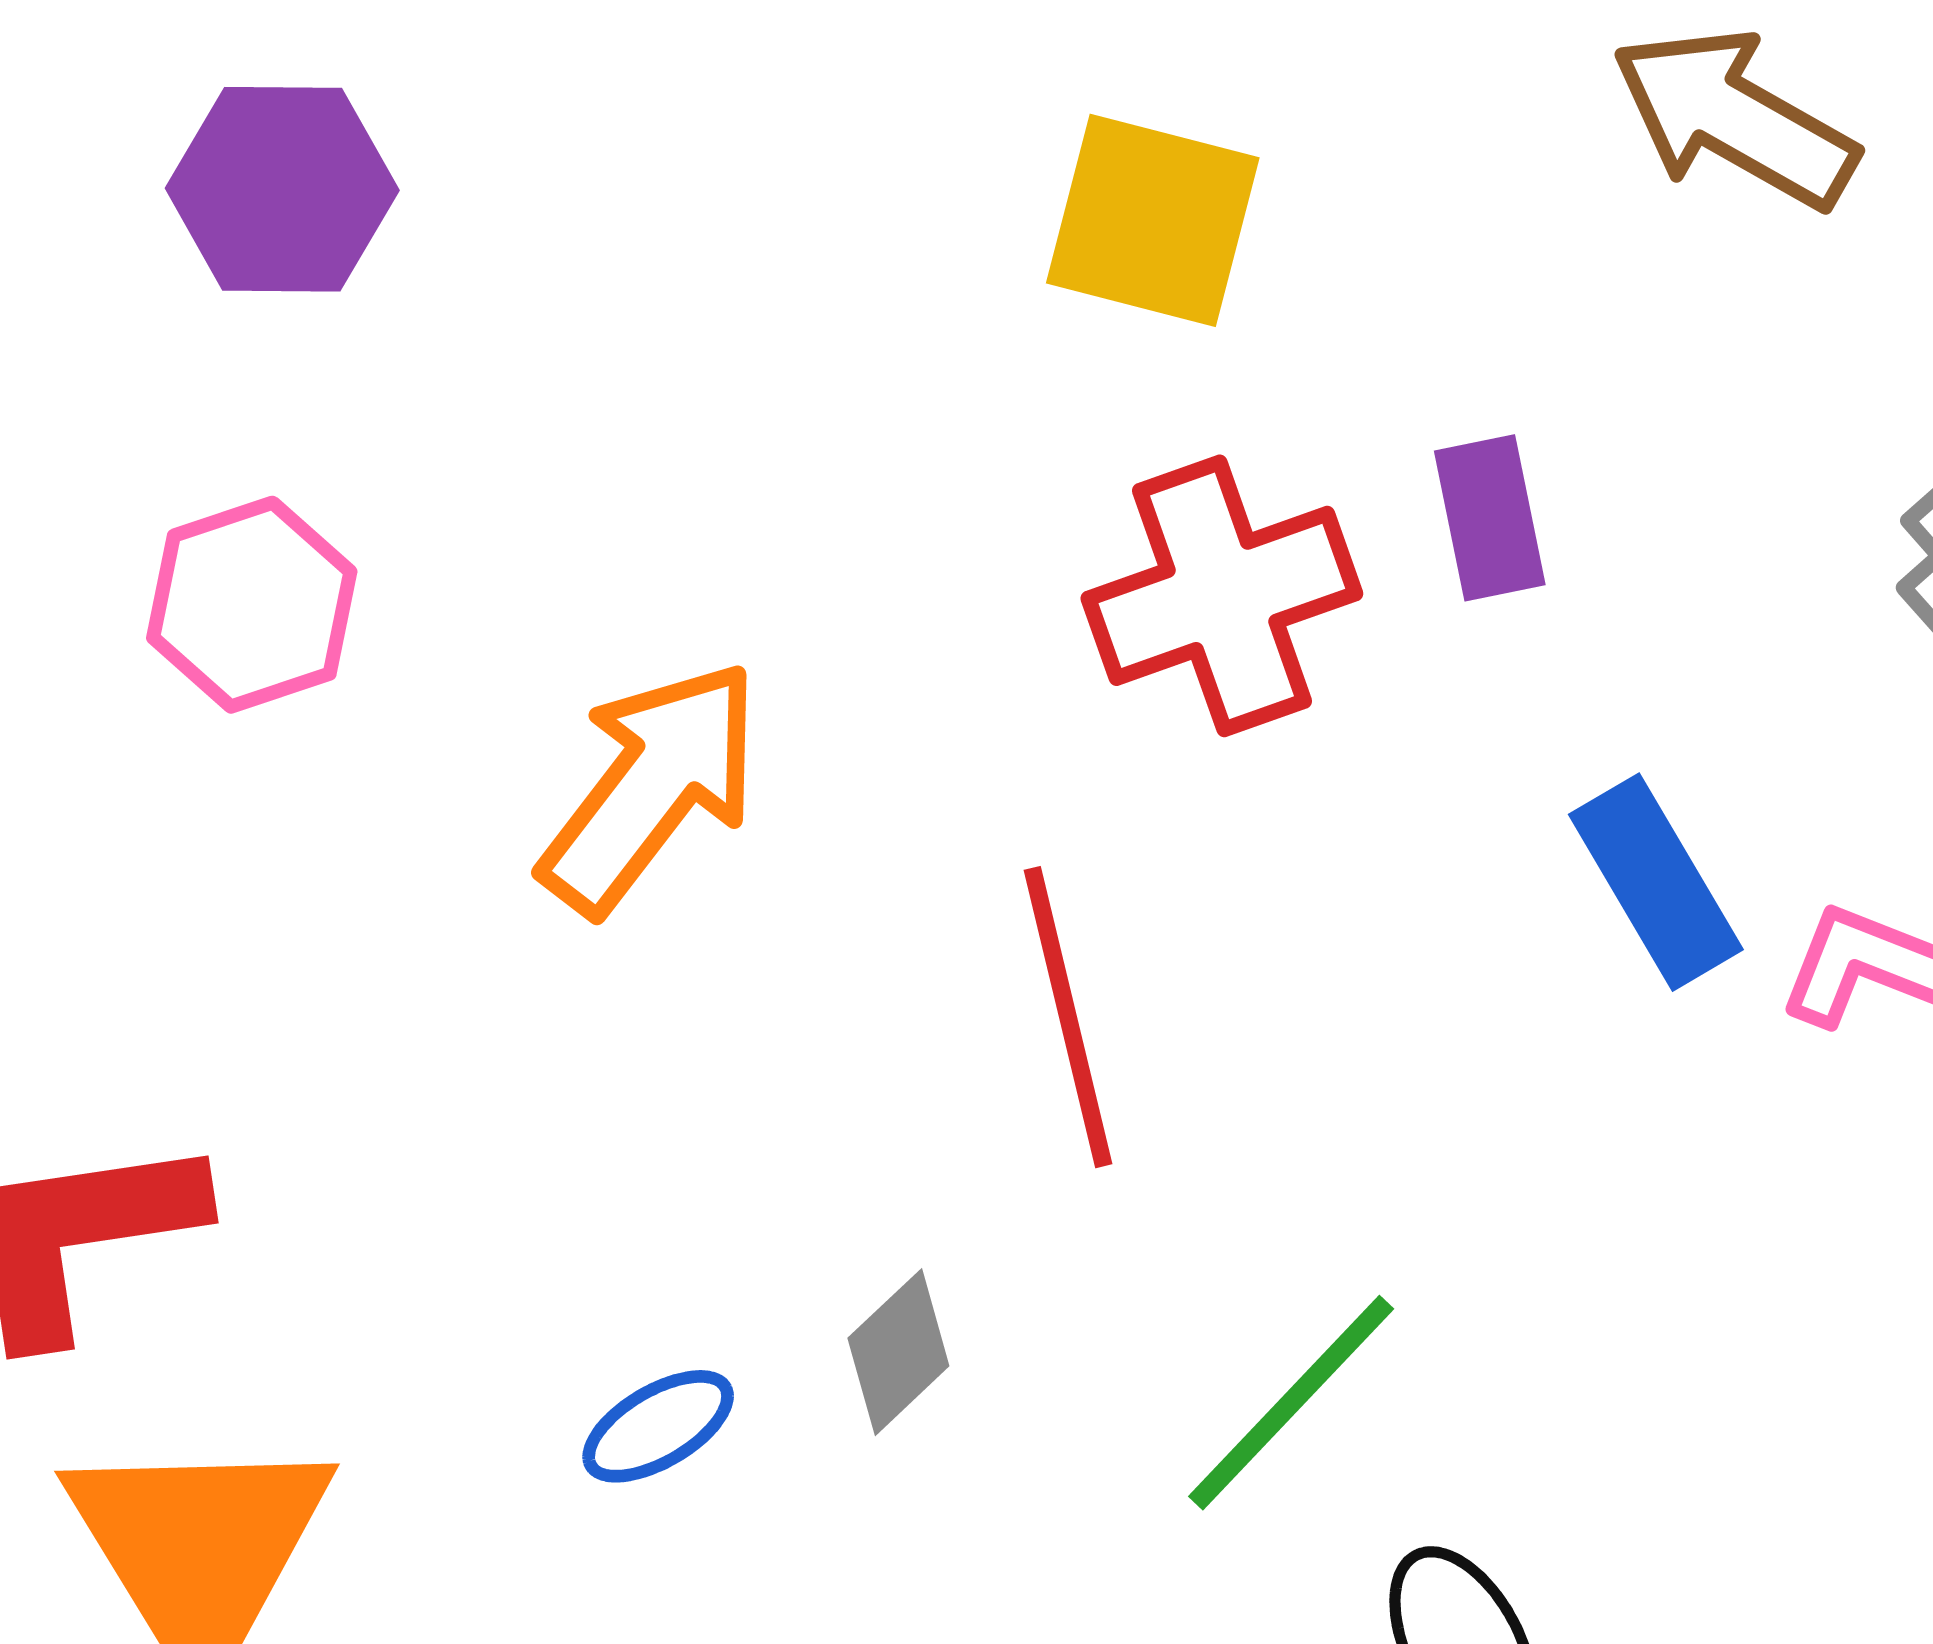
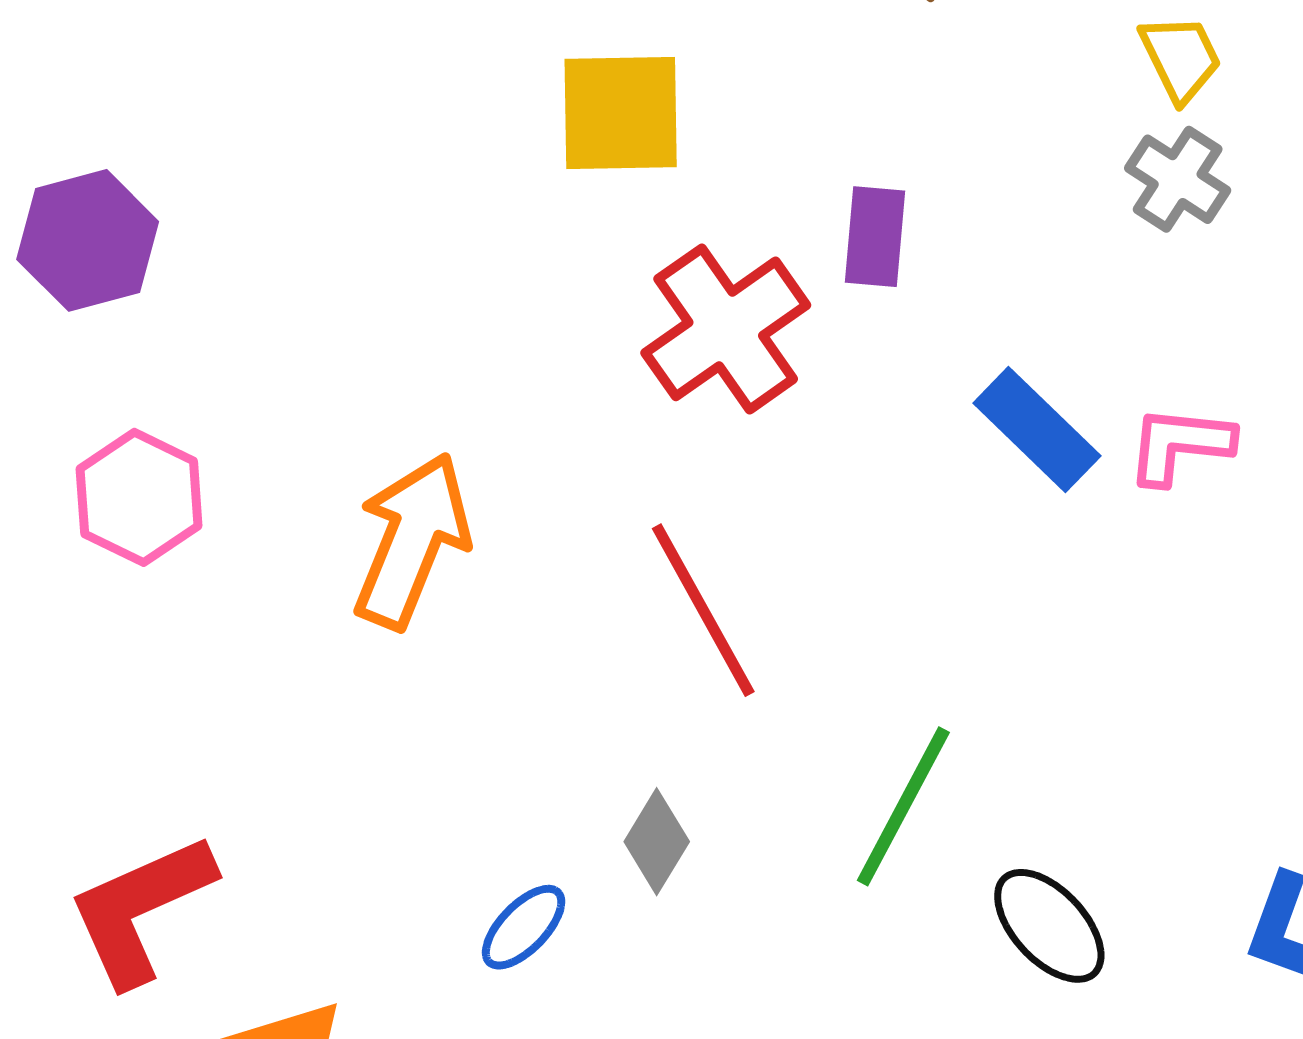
purple rectangle: (1490, 518) -> (875, 237), turned 32

